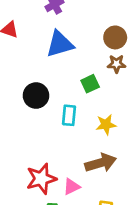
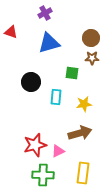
green square: (90, 84) -> (72, 73), turned 32

